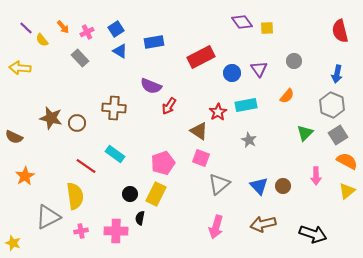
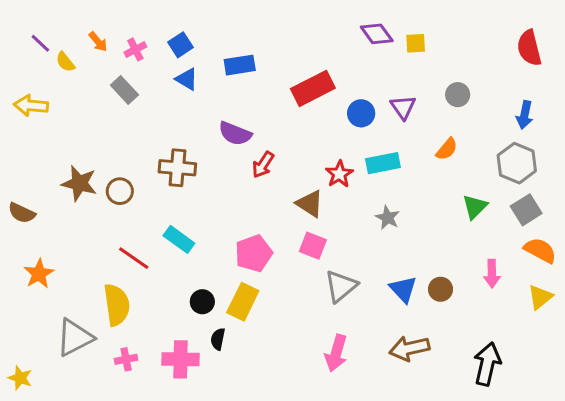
black arrow: (313, 234) -> (487, 364), turned -96

